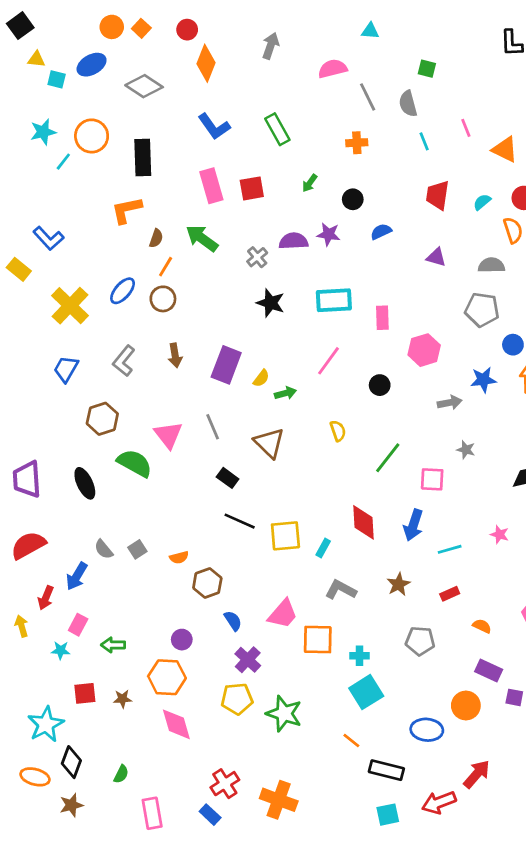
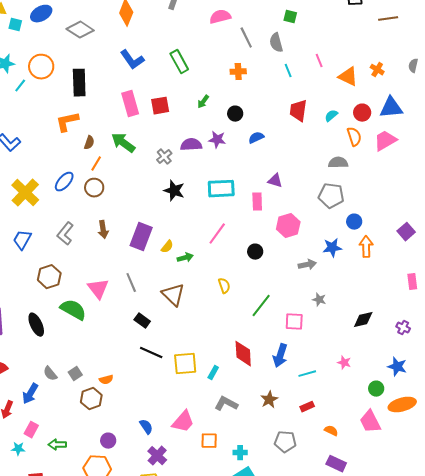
purple triangle: (436, 257) -> (275, 181), moved
brown hexagon: (207, 583) -> (91, 399), moved
orange square: (318, 640) -> (209, 441), size x0.7

